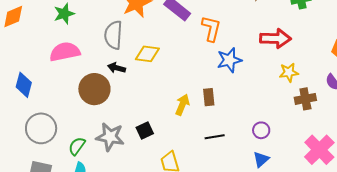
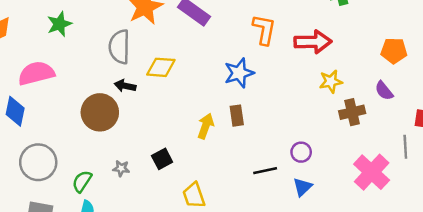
orange L-shape: (211, 29) -> (264, 30), moved
pink semicircle: (65, 52) -> (36, 73), moved
blue star: (229, 60) -> (239, 73), moved
gray star: (110, 137) -> (121, 168), size x0.5
black line: (215, 137) -> (265, 171), moved

